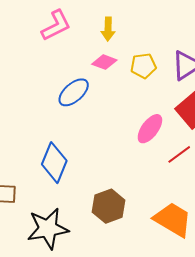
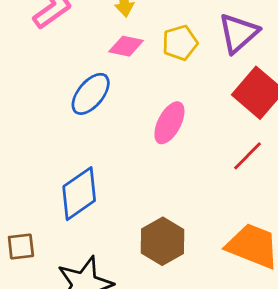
pink ellipse: (150, 129) -> (169, 123), moved
blue diamond: (54, 163) -> (79, 194), turned 42

